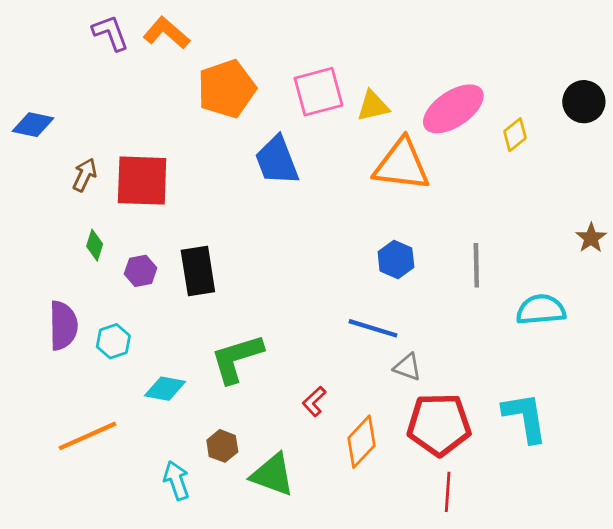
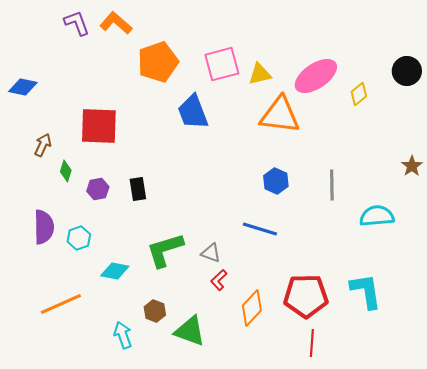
brown arrow: (85, 175) -> (43, 145), moved
black rectangle: (198, 271) -> (138, 189), size x0.7
gray triangle: (407, 367) -> (211, 253), moved

